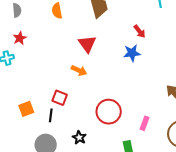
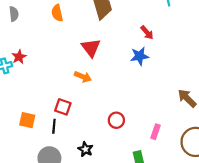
red star: (20, 38) -> (19, 57), moved
orange square: (26, 109) -> (27, 120), turned 35
red circle: (109, 112) -> (116, 120), size x0.6

